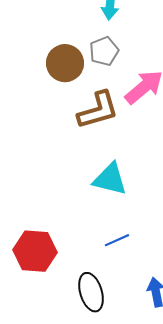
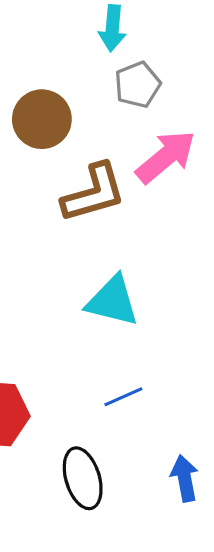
gray pentagon: (104, 51) -> (138, 85), moved

